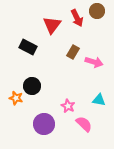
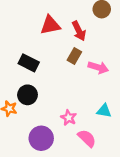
red arrow: (77, 18) -> (79, 31), moved
red triangle: (52, 25) -> (50, 25), turned 42
black rectangle: (28, 47) -> (29, 63), moved

